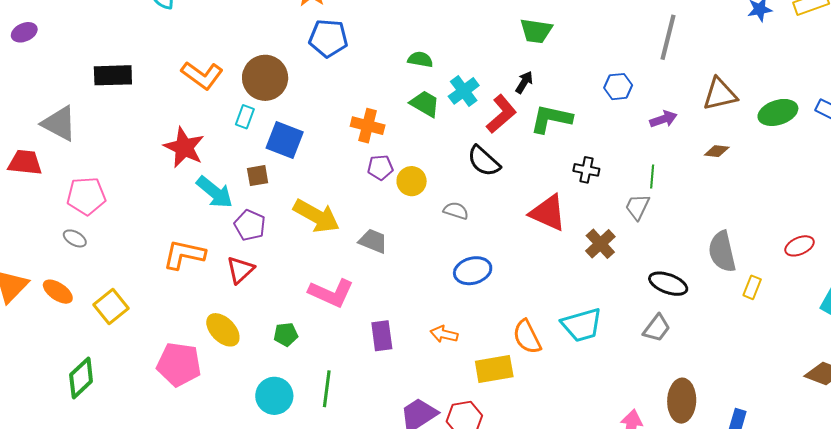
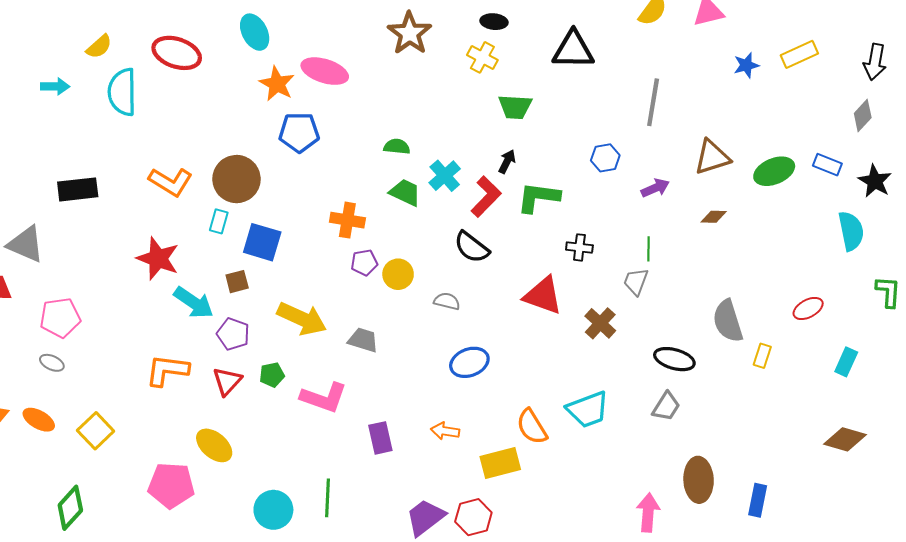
green pentagon: (286, 334) -> (272, 375), moved

